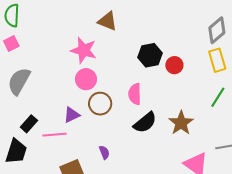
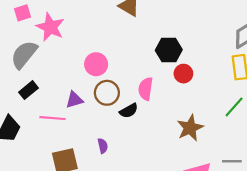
pink star: (84, 50) -> (50, 27), moved
red circle: (174, 65) -> (183, 74), moved
black semicircle: (145, 123) -> (129, 111), moved, size x0.7
black rectangle: (29, 124) -> (29, 90), moved

